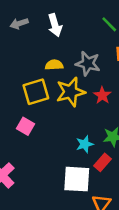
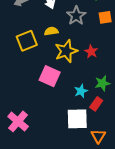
gray star: (88, 64) -> (76, 16), moved, turned 30
yellow square: (36, 92) -> (27, 41), moved
pink square: (26, 126) -> (50, 76), moved, size x1.5

